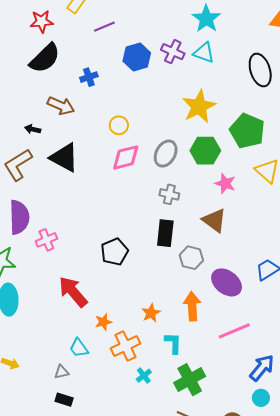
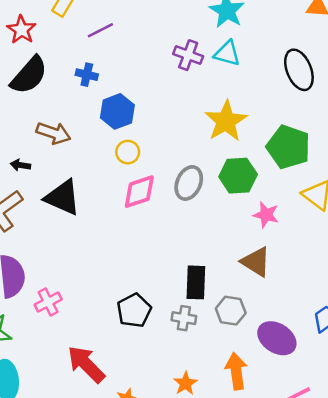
red star: (42, 21) -> (21, 30), turned -30
blue hexagon: (137, 57) -> (117, 111), moved
blue cross: (89, 77) -> (87, 75), moved, turned 36
gray cross: (169, 194) -> (184, 318), moved

